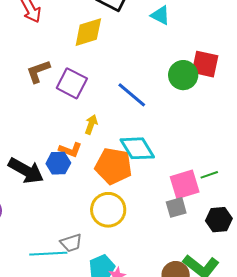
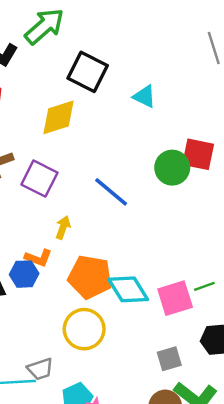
cyan diamond: (137, 148) -> (128, 289), moved
gray square: (176, 207) -> (169, 359), moved

